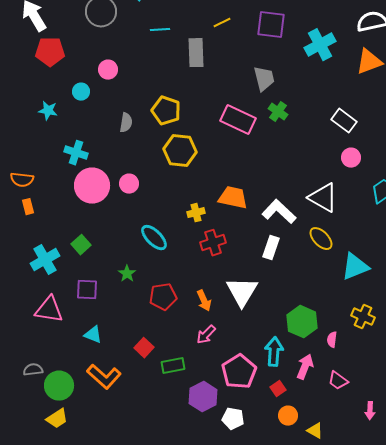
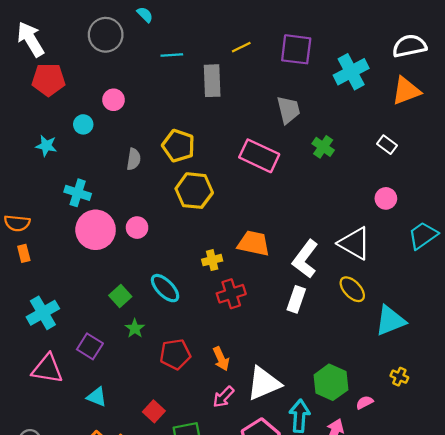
green cross: (278, 112) -> (323, 147), moved
white rectangle: (344, 121) -> (387, 145), moved, size x0.7
white L-shape: (279, 212) -> (305, 259), turned -96
green square: (81, 245) -> (120, 296), moved
purple square: (87, 290) -> (90, 346), turned 30
white triangle: (242, 292) -> (264, 383), moved, turned 36
yellow cross: (363, 317) -> (399, 377), size x0.7
pink semicircle: (332, 340) -> (365, 402), turned 56

